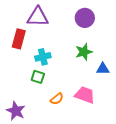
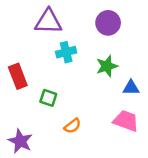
red rectangle: (19, 39) -> (18, 76), moved, turned -36
cyan cross: (43, 57) -> (66, 52), moved
pink trapezoid: (85, 95) -> (126, 121), moved

